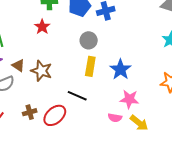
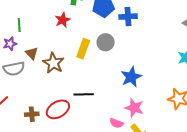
yellow rectangle: (90, 66) -> (83, 49), moved
black line: (77, 96) -> (84, 94), turned -36
brown cross: (30, 112) -> (32, 114), moved

